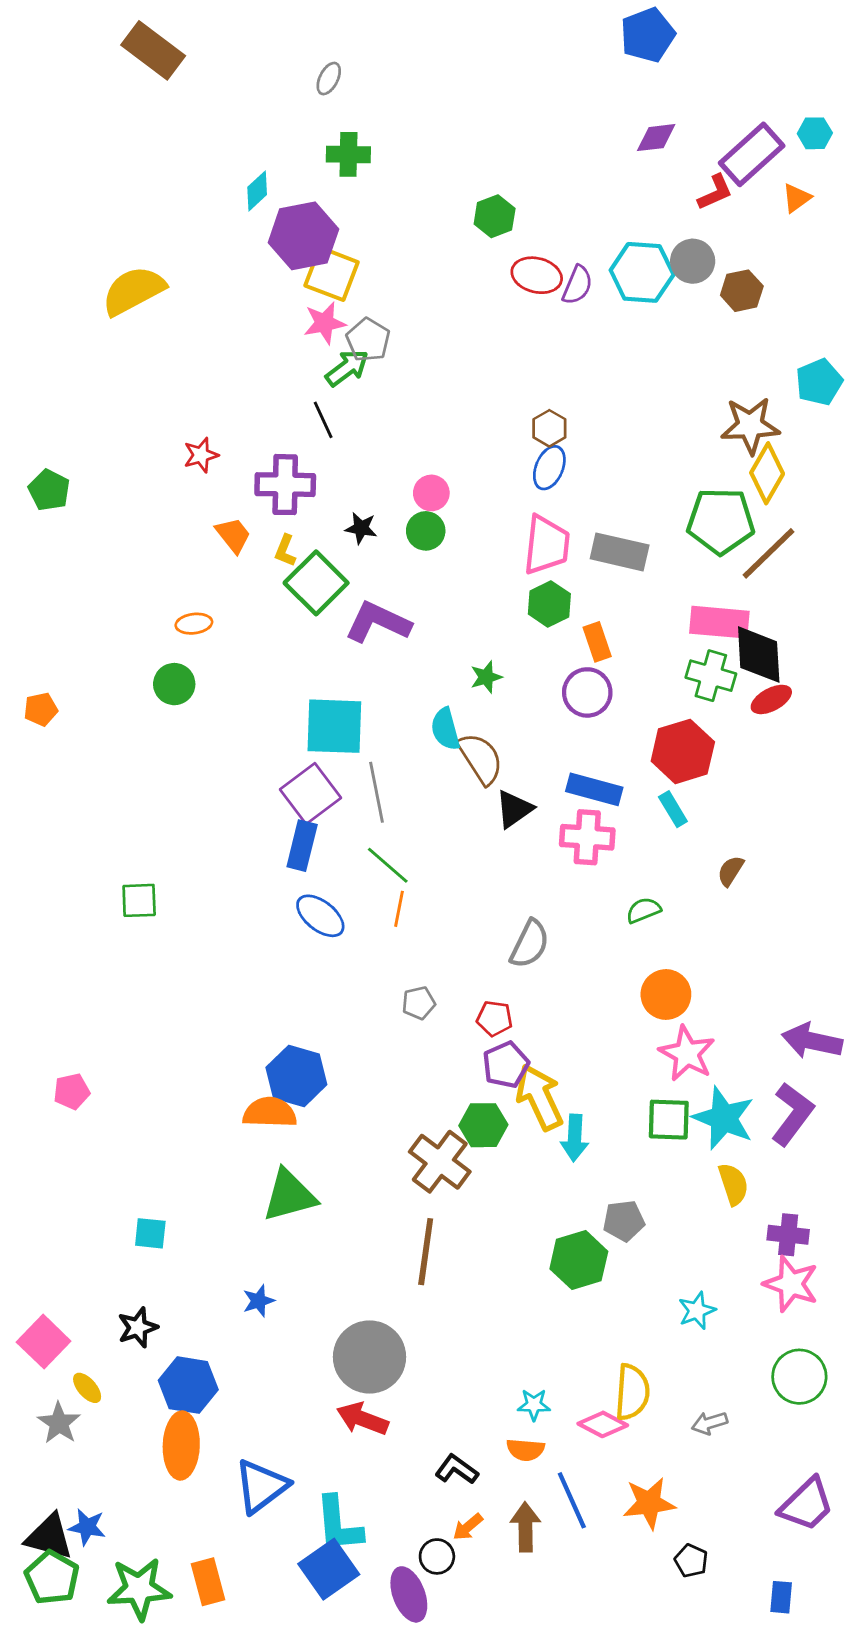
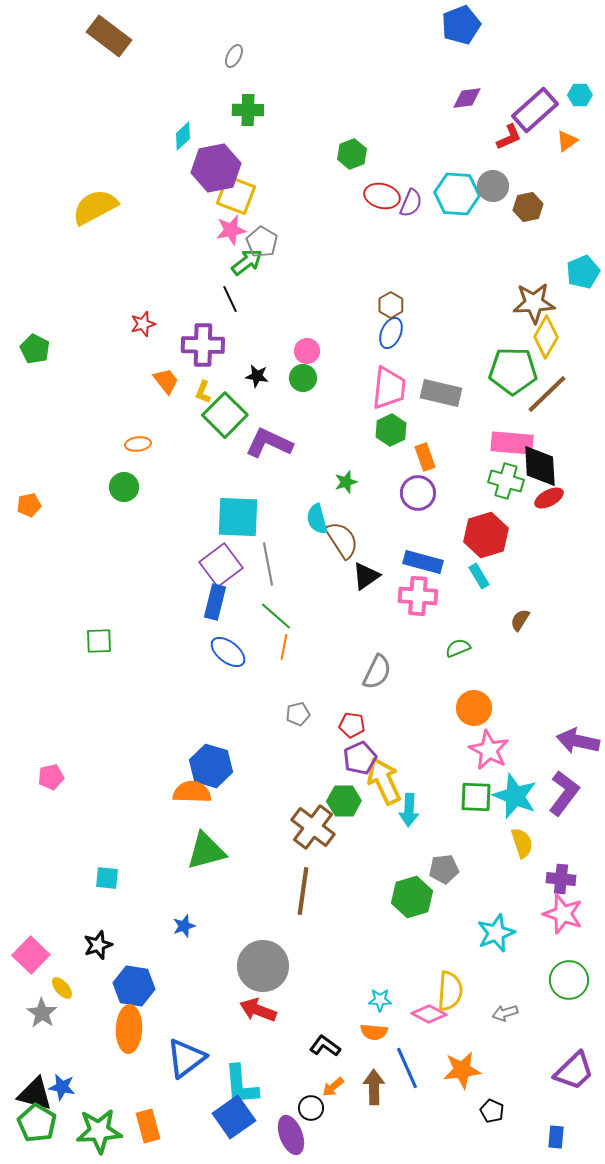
cyan star: (697, 1311) -> (496, 933), size x1.4

